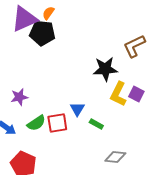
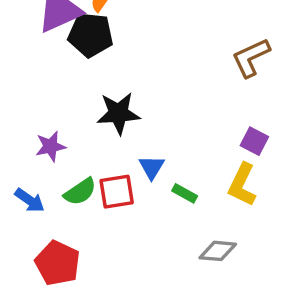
black star: (105, 69) -> (118, 113), moved
yellow L-shape: (118, 94) -> (242, 185), moved

